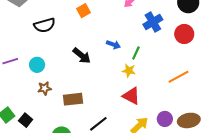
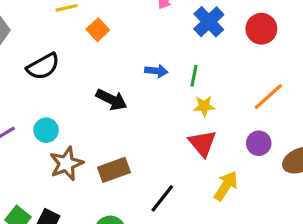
yellow star: (129, 71) -> (204, 106), moved
brown star: (45, 88) -> (66, 164), size x1.5
red triangle: (131, 96) -> (203, 143), turned 36
purple circle: (165, 119) -> (259, 143), moved

